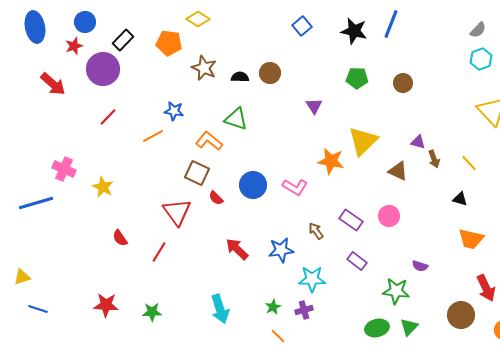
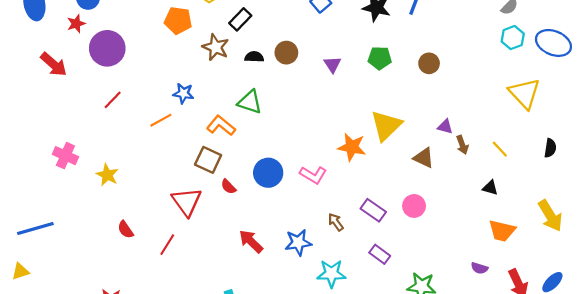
black rectangle: (123, 40) -> (240, 19), moved
purple triangle: (314, 106) -> (333, 64), moved
blue line: (36, 203) -> (35, 229), moved
purple semicircle: (420, 266) -> (479, 268), moved

